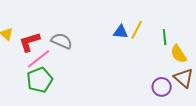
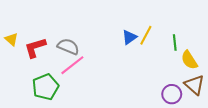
blue triangle: (121, 32) -> (129, 37), turned -42
pink line: (39, 59) -> (72, 65), moved

